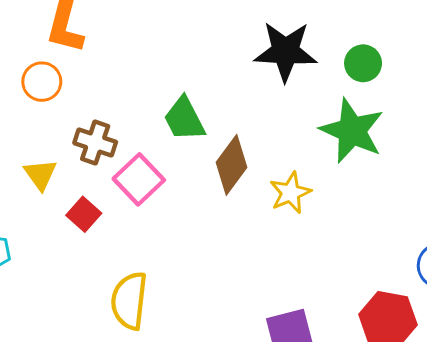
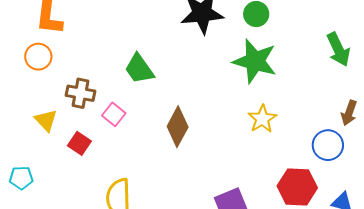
brown diamond: (231, 165) -> (178, 127), moved
pink square: (139, 179) -> (114, 114), size x0.7
yellow star: (290, 193) -> (262, 119), moved

